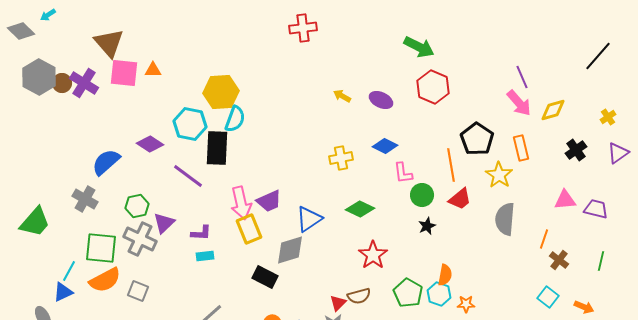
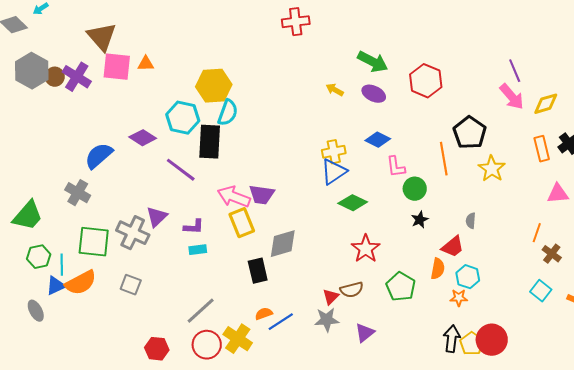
green arrow: (419, 47) -> (373, 62), moved
orange rectangle: (521, 148) -> (542, 149), moved
red trapezoid: (460, 199) -> (453, 247), moved
purple trapezoid: (269, 201) -> (262, 195), turned 32
pink arrow: (241, 203) -> (234, 197), turned 124
green hexagon: (137, 206) -> (39, 257), moved
blue triangle: (309, 219) -> (334, 172), moved
gray semicircle: (505, 219) -> (471, 221), moved, size x0.5
cyan line: (69, 271) -> (62, 265), turned -30
black rectangle: (265, 277) -> (258, 271), turned 50
orange semicircle: (105, 280) -> (81, 283), moved
cyan hexagon: (439, 294) -> (468, 277), moved

